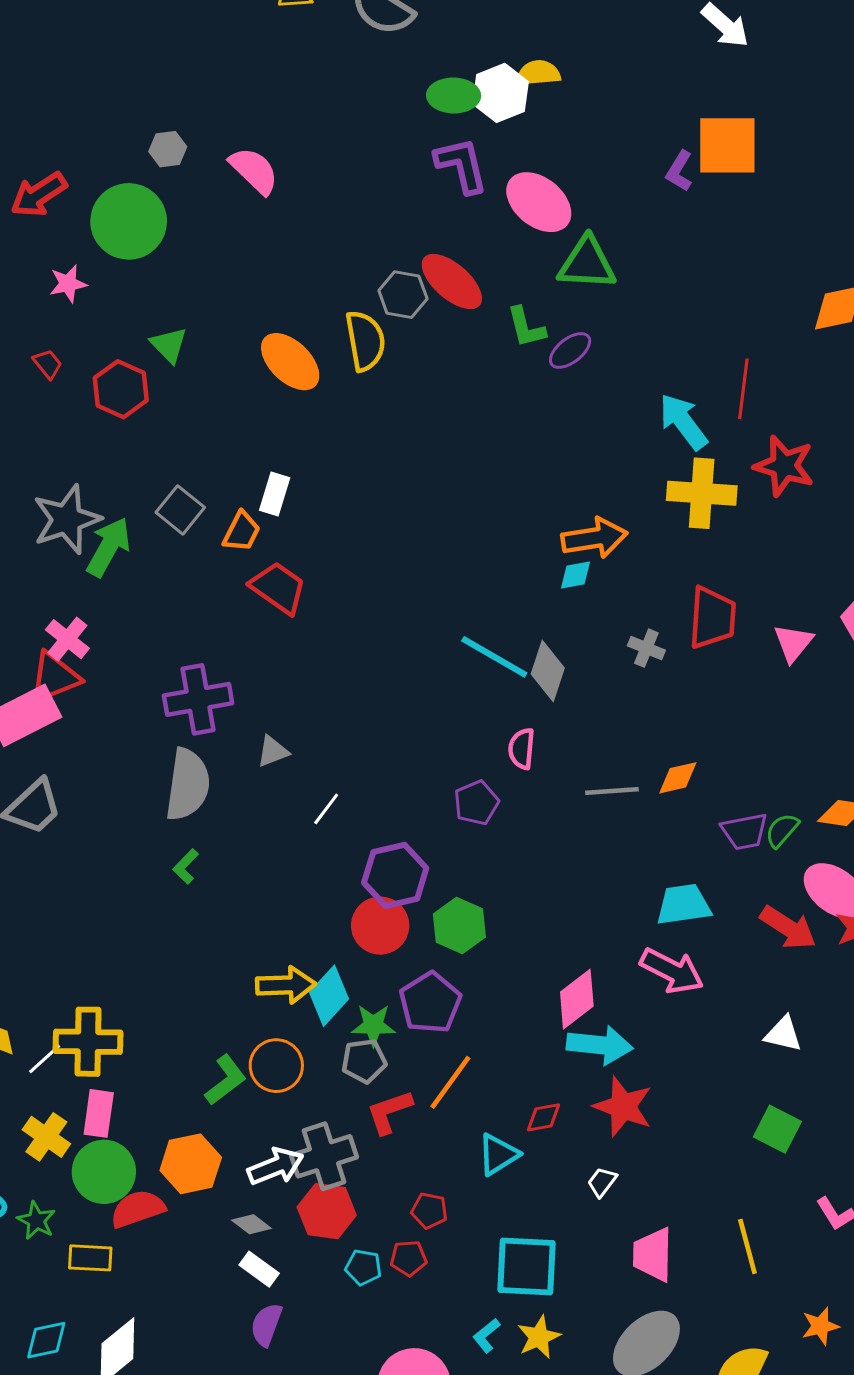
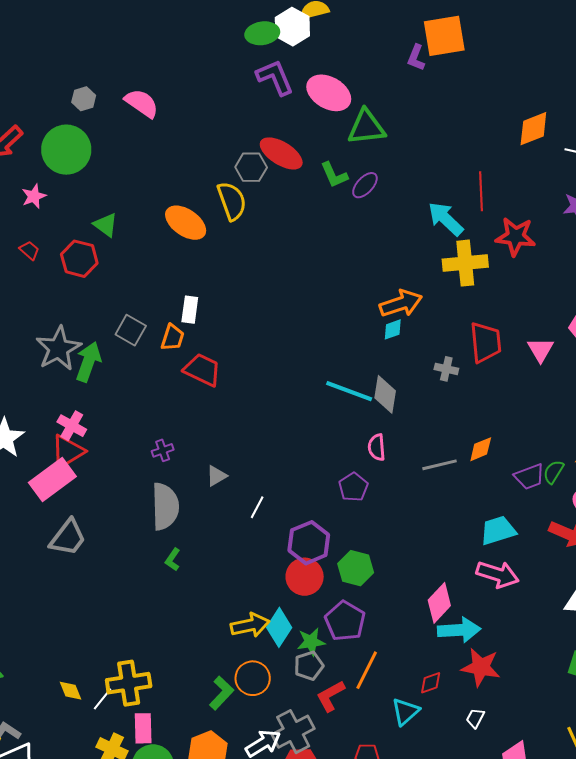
purple cross: (198, 699) -> (163, 450), size x0.5

